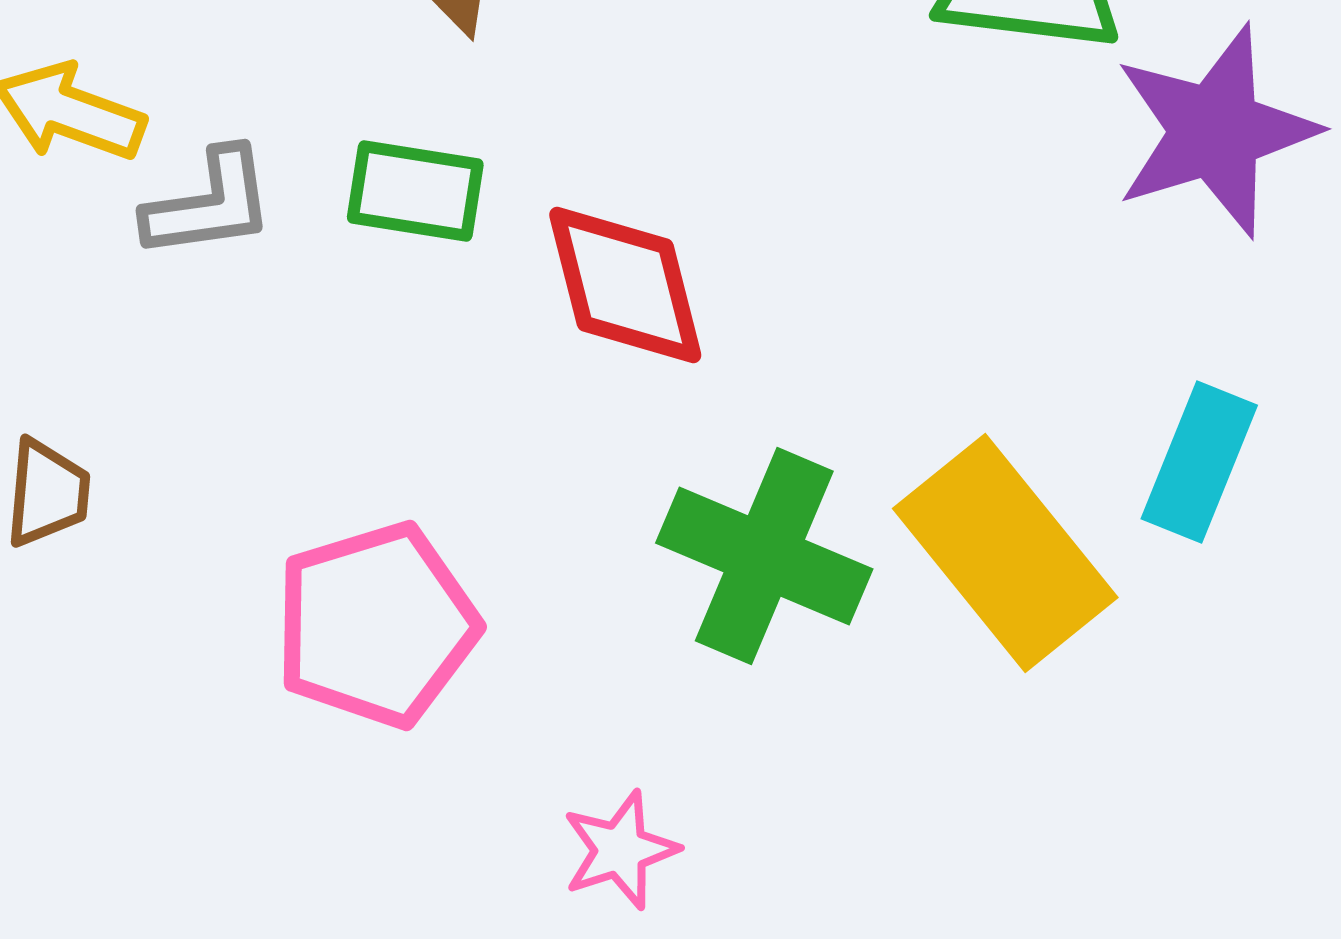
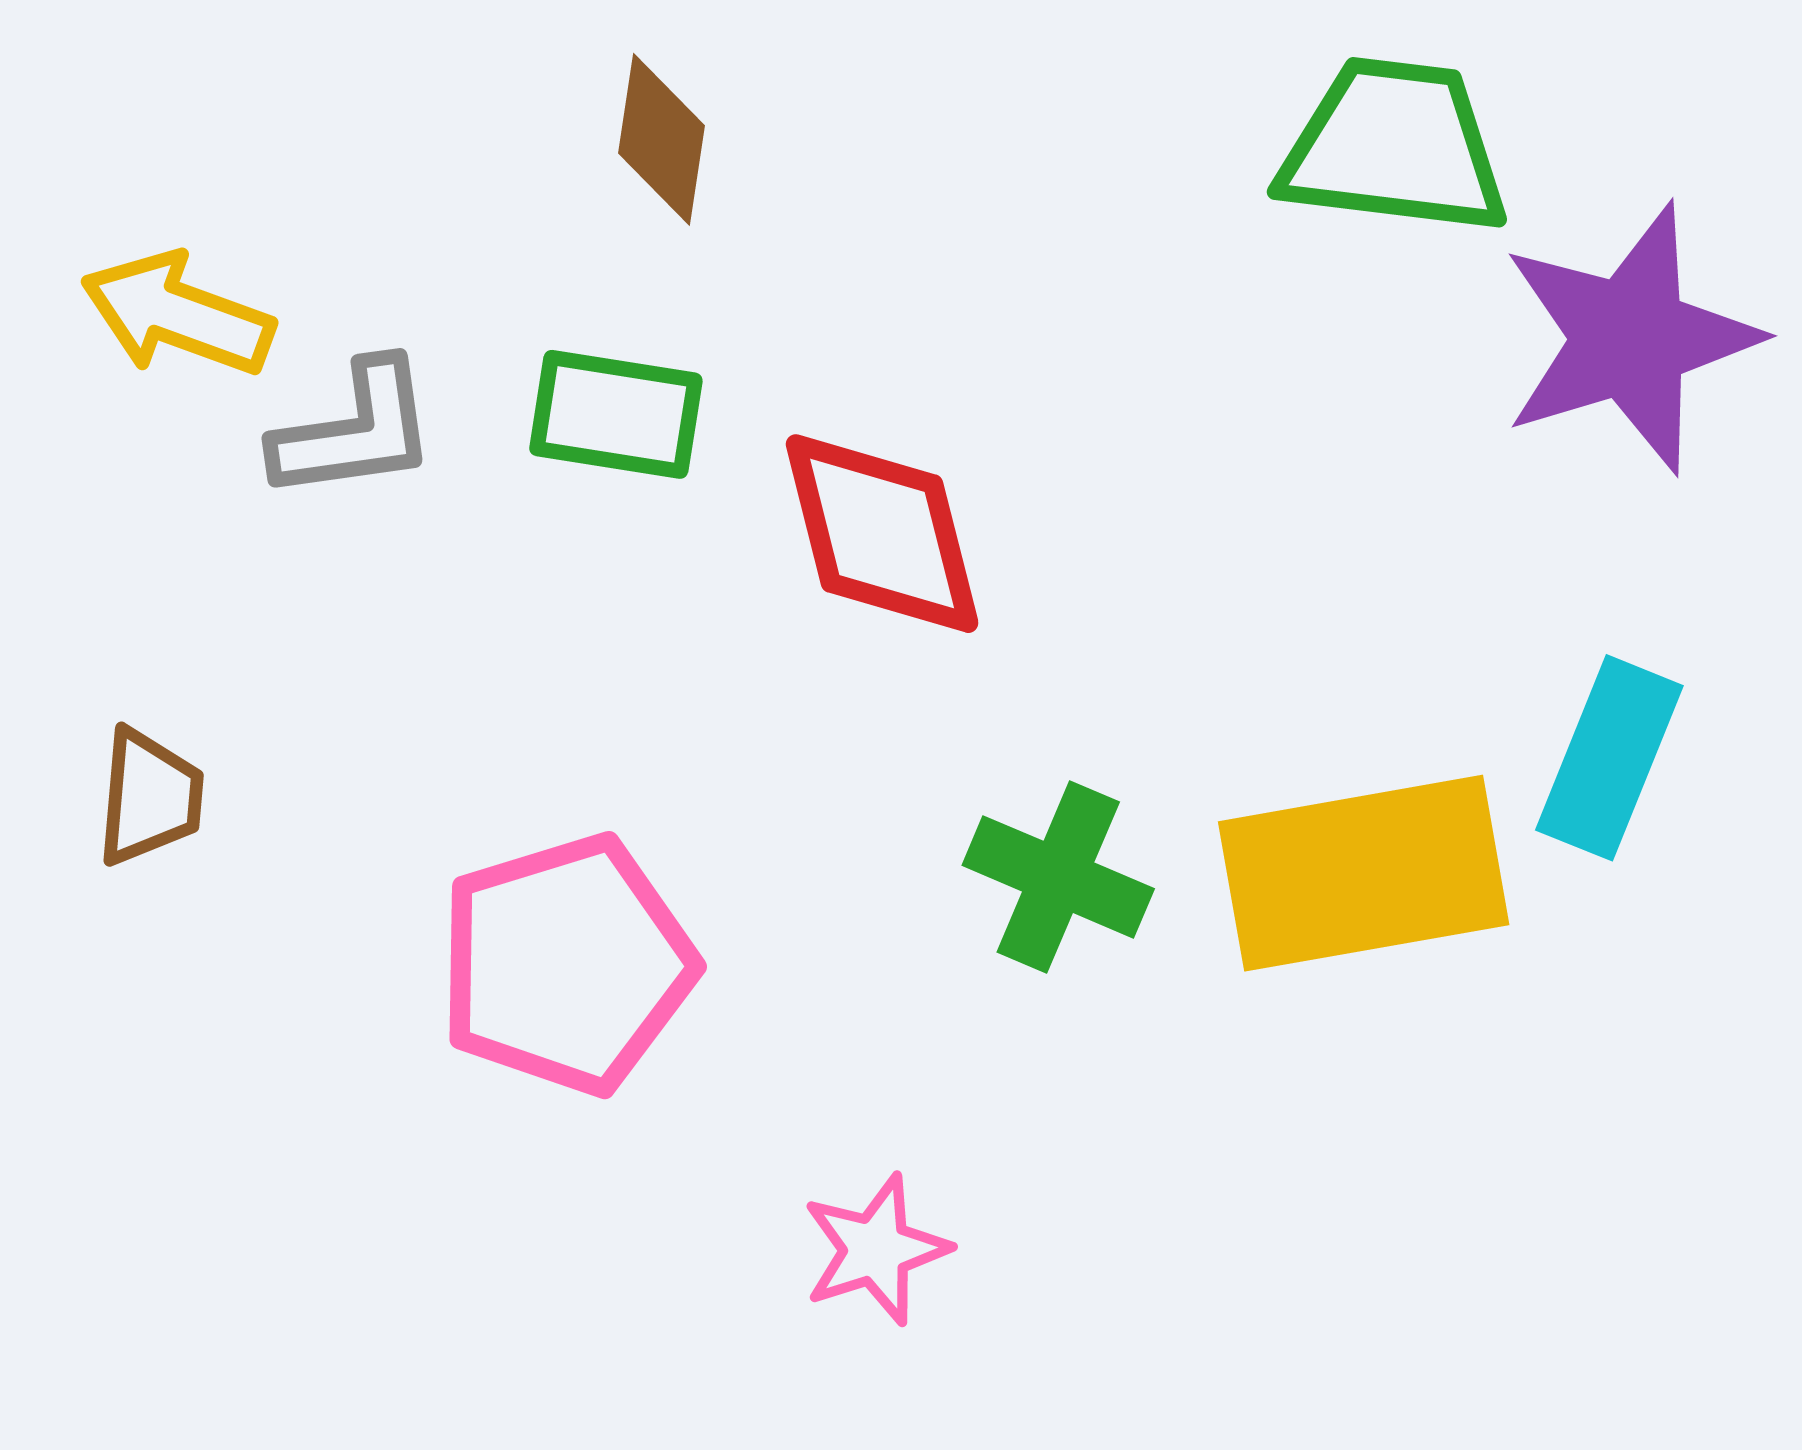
yellow rectangle: (1005, 553) -> (1364, 873), turned -61
green cross: (764, 556) -> (1058, 877), size x0.7

